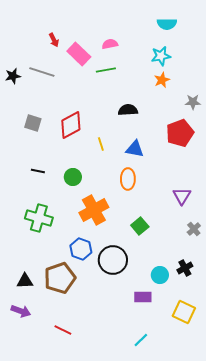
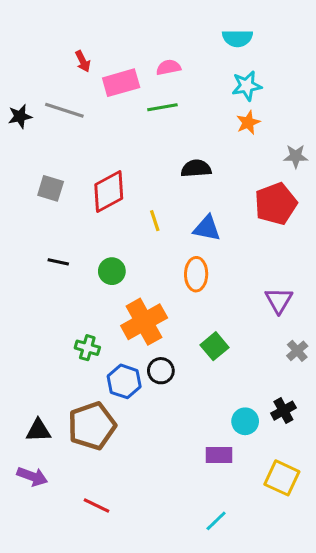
cyan semicircle: (167, 24) -> (237, 38), moved
pink rectangle: (79, 54) -> (121, 83), turned -60
green cross: (39, 218) -> (87, 348), moved, size x0.6
black circle: (113, 260) -> (161, 371), moved, size x0.6

